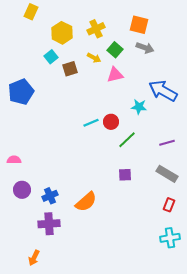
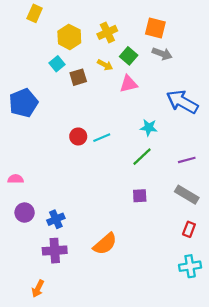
cyan star: (139, 107) -> (149, 128), moved
red circle: (111, 122) -> (78, 136), moved
orange semicircle: (86, 202) -> (105, 244), moved

